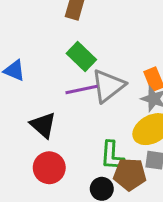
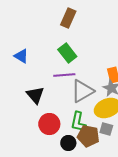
gray triangle: (108, 86) -> (82, 91), moved
red circle: (49, 168) -> (49, 124), moved

